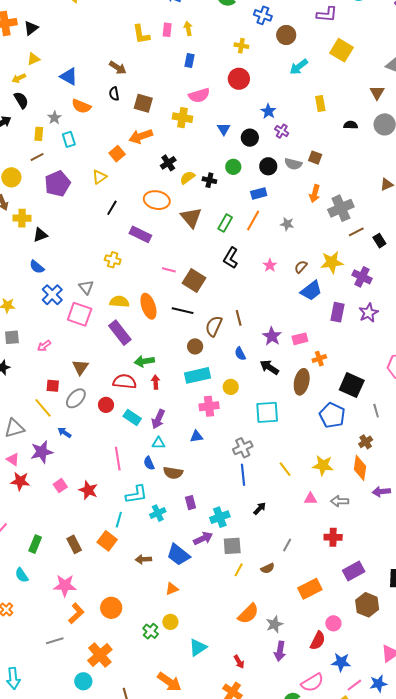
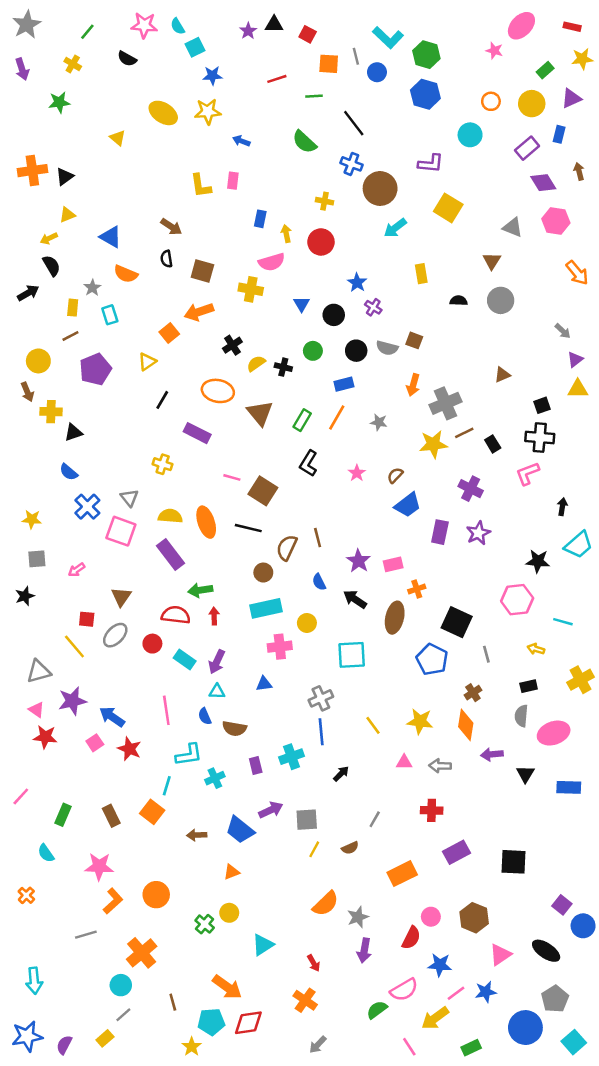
yellow arrow: (188, 29) -> (286, 233), moved
brown circle: (286, 35) -> (380, 188), size x1.4
yellow star: (332, 262) -> (433, 444), moved
blue arrow: (64, 433) -> (112, 717), moved, size x1.5
cyan cross: (220, 517) -> (292, 757), moved
brown hexagon: (367, 605) -> (474, 918), moved

